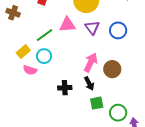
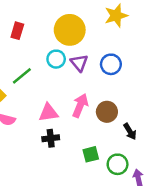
pink triangle: (67, 25) -> (48, 113), moved
cyan circle: (44, 56) -> (56, 59), moved
black arrow: (89, 83) -> (130, 131), moved

